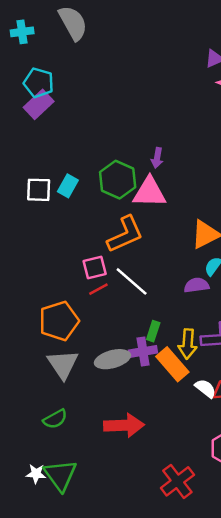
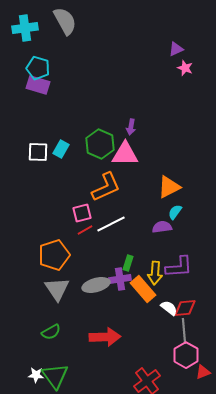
cyan cross: (22, 32) -> (25, 28), size x1.4
purple rectangle: (39, 104) -> (38, 85), turned 60
white line: (132, 281) -> (111, 224), turned -68

